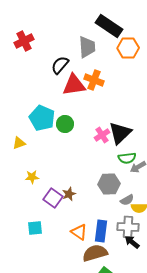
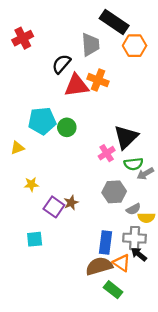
cyan pentagon: (42, 118) -> (42, 121), turned -30
pink cross: (102, 135) -> (107, 153), moved
orange triangle: (79, 232) -> (122, 263), moved

